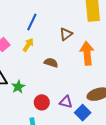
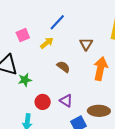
brown triangle: (66, 34) -> (86, 44), turned -40
purple triangle: (66, 102) -> (66, 101), moved

